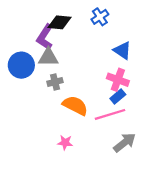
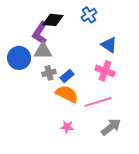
blue rectangle: (118, 97) -> (67, 76), moved
pink star: (65, 143) -> (67, 127), moved

